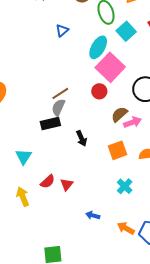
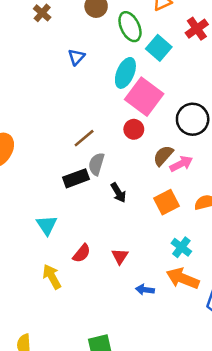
gray semicircle: (58, 107) -> (96, 164), moved
red triangle: (67, 184) -> (120, 256), moved
orange arrow: (126, 228) -> (183, 278), moved, size x1.4

